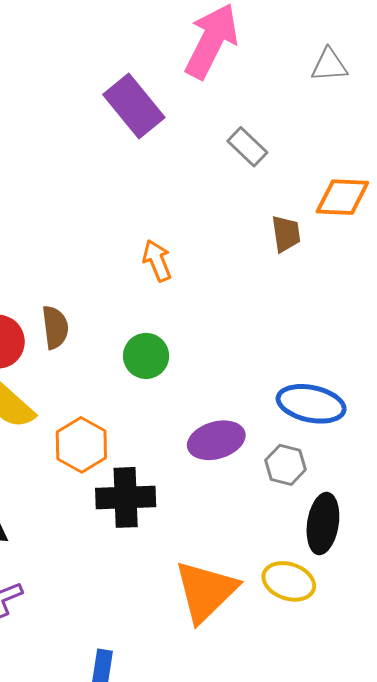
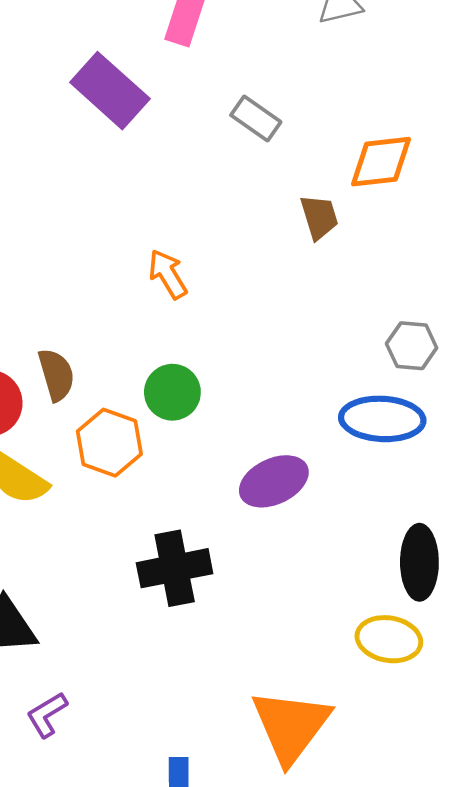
orange hexagon: (81, 445) -> (109, 443), moved
gray hexagon: (286, 465) -> (412, 346), moved
orange triangle: (206, 591) -> (291, 726), moved

